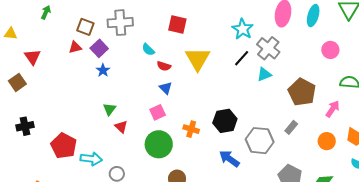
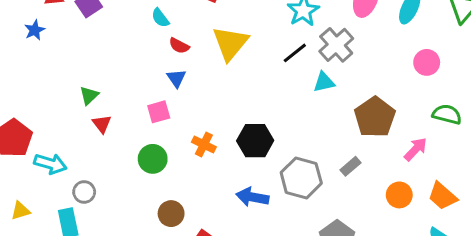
blue star: (103, 70) -> (35, 30), moved
green circle: (159, 144) -> (153, 159), size x0.7
blue arrow: (229, 159) -> (252, 197), turned -35

